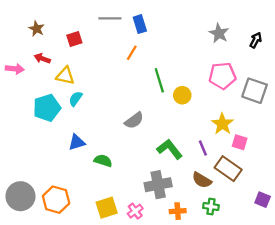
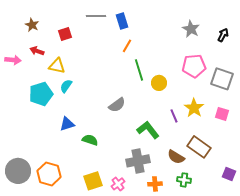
orange line: (132, 53) -> (127, 46), moved
pink square: (240, 142) -> (222, 114), moved
purple line: (203, 148) -> (174, 116), moved

